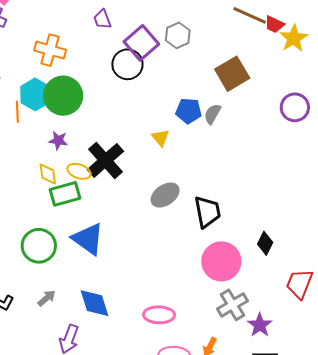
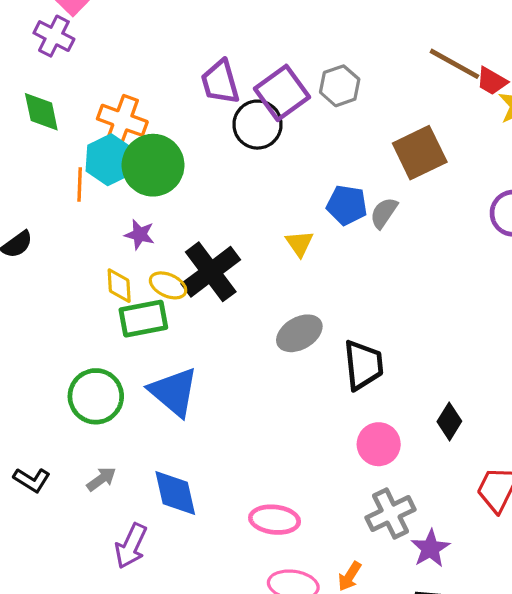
purple trapezoid: (102, 19) -> (220, 82), moved, size x1.4
orange cross: (50, 50) -> (122, 120), moved
pink circle: (221, 261) -> (379, 444), size x0.7

